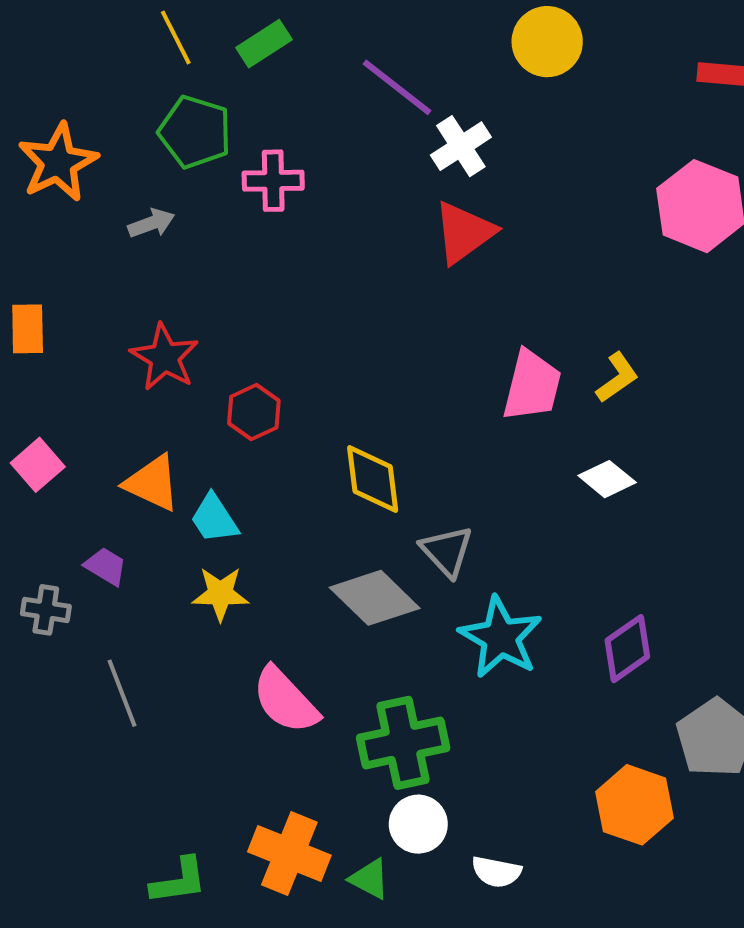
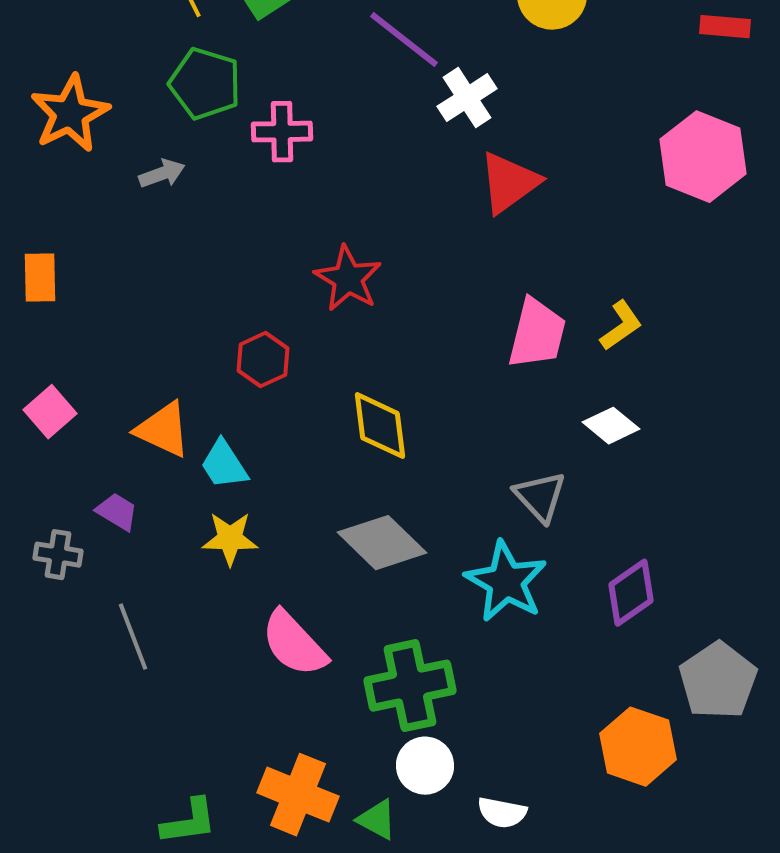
red triangle: (464, 232) -> (509, 183), moved
red star: (165, 357) -> (348, 279), moved
gray triangle: (447, 551) -> (540, 497), moved

